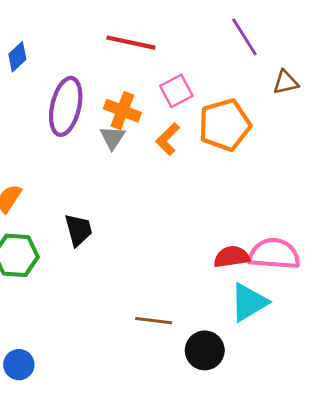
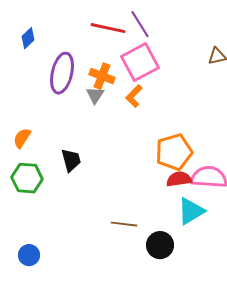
purple line: (244, 37) -> (140, 24), moved
pink square: (176, 91) -> (140, 62), size x1.6
orange pentagon: (225, 125) -> (174, 152), moved

